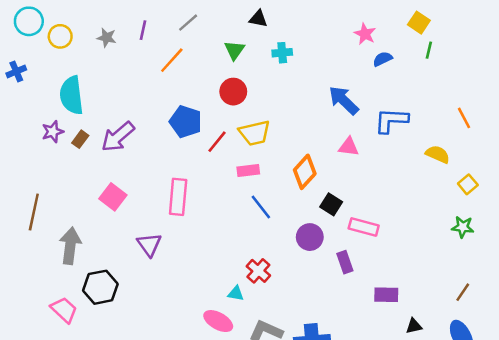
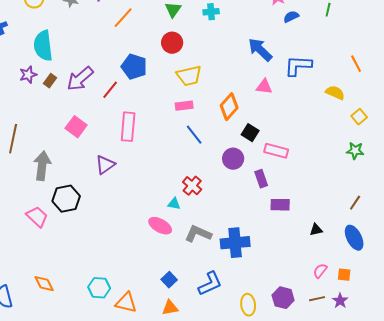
red line: (217, 142) -> (110, 90), moved
purple triangle: (149, 245) -> (105, 165), turned 30
purple rectangle: (386, 295) -> (280, 205), moved

